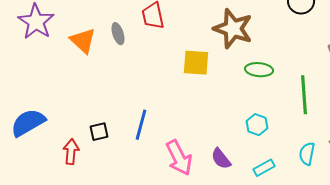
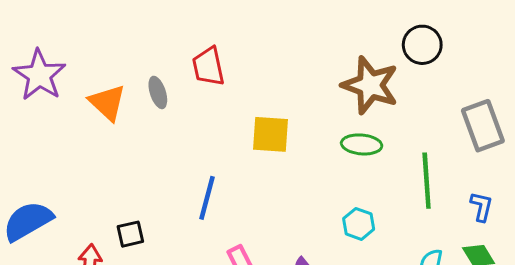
brown star: (233, 29) -> (370, 85), moved
blue line: (141, 125) -> (207, 198), moved

